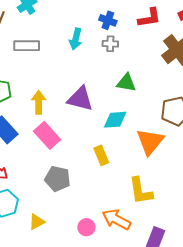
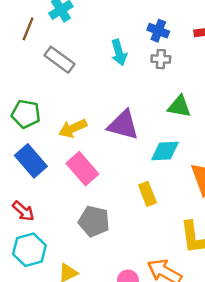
cyan arrow: (76, 39) -> (119, 53), turned -30
gray rectangle: (27, 46) -> (60, 60), turned 35
yellow arrow: (39, 102) -> (73, 128), turned -115

